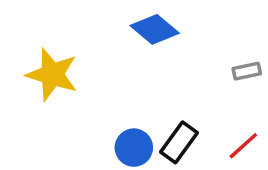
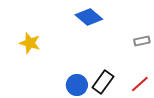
yellow star: (52, 75) -> (30, 43), size x0.7

